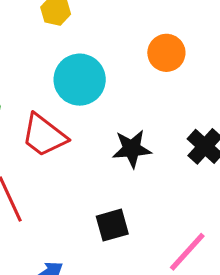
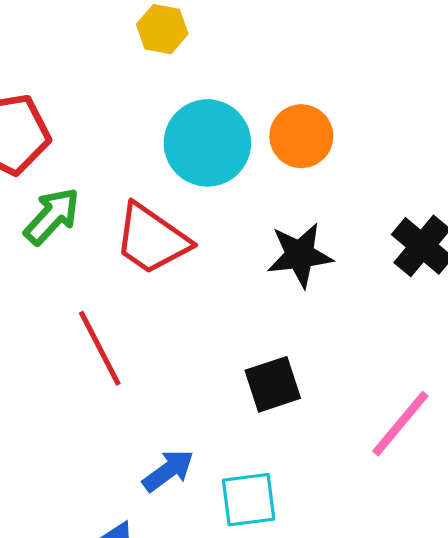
orange circle: (166, 53) -> (301, 136), moved

